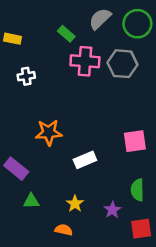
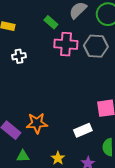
orange star: (49, 132) -> (37, 123), moved
white rectangle: (85, 160) -> (83, 130), moved

